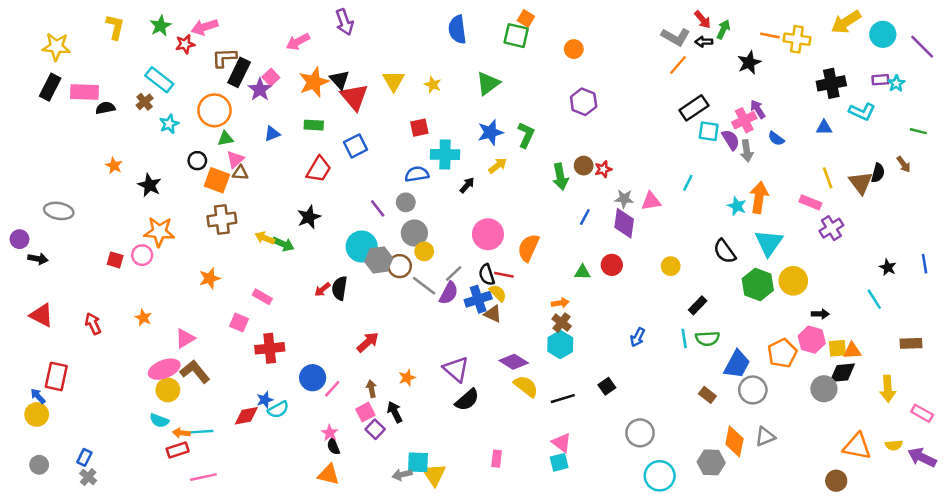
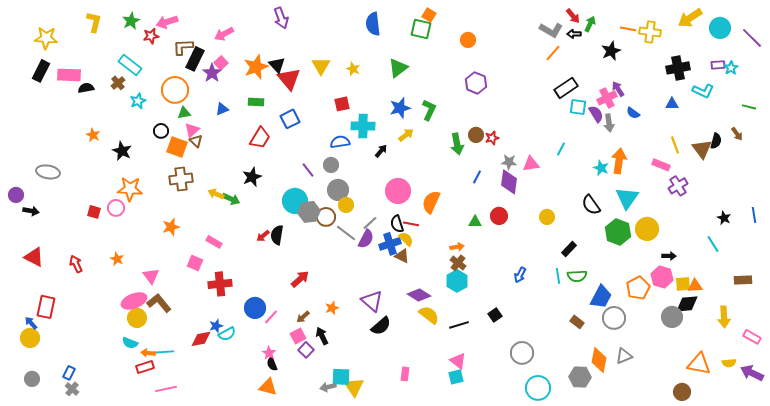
pink arrow: (298, 42) -> (224, 34), moved
brown triangle: (240, 173) -> (196, 141), turned 40
pink triangle: (185, 338) -> (151, 276), turned -36
brown arrow: (371, 389) -> (303, 317), turned -120

